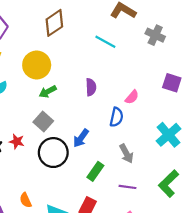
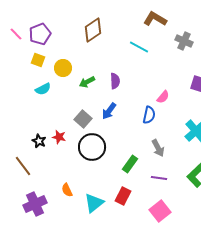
yellow circle: (37, 65) -> (63, 68), moved, size x0.7
purple semicircle: (91, 87) -> (115, 81), moved
green arrow: (48, 92) -> (87, 82), moved
blue arrow: (81, 138) -> (109, 111), moved

